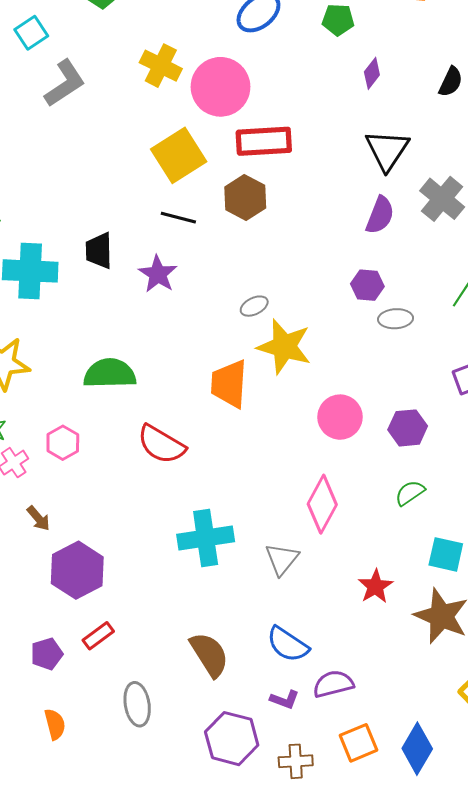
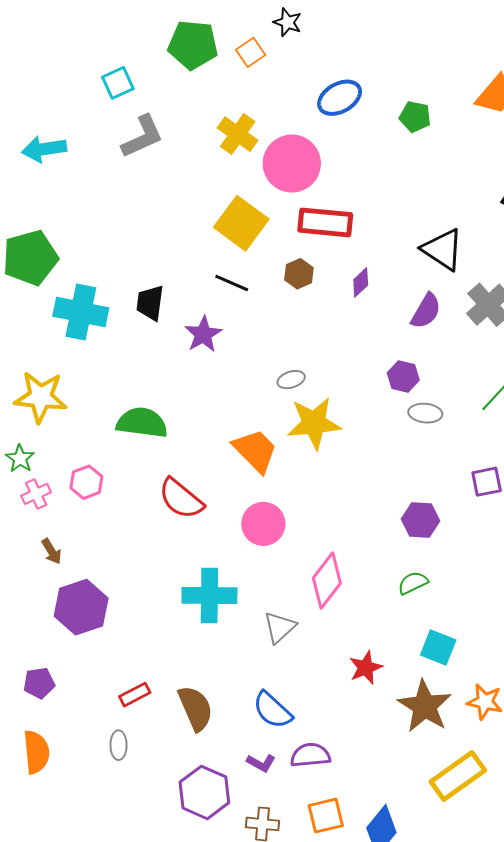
purple diamond: (372, 73) -> (361, 282), moved
black triangle: (387, 150) -> (443, 249), turned -39
yellow square: (179, 155) -> (241, 223), turned -30
brown hexagon: (245, 197) -> (299, 274), size x0.7
yellow star: (284, 347) -> (314, 423), turned -30
orange trapezoid: (229, 384) -> (255, 451), turned 123
pink circle: (340, 417) -> (263, 524), moved
red rectangle: (98, 636) -> (135, 695), moved
gray ellipse: (137, 704) -> (119, 745), size x0.7
orange semicircle: (55, 724) -> (36, 752), size x1.4

